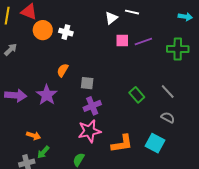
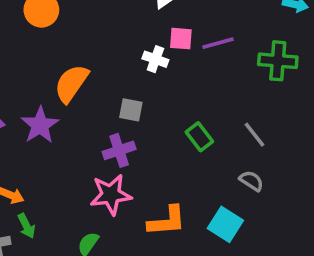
white cross: (66, 32) -> (155, 59), moved
orange semicircle: (63, 70) -> (71, 83), size x1.6
gray square: (87, 83) -> (131, 110), moved
green arrow: (43, 152) -> (26, 226), turned -72

